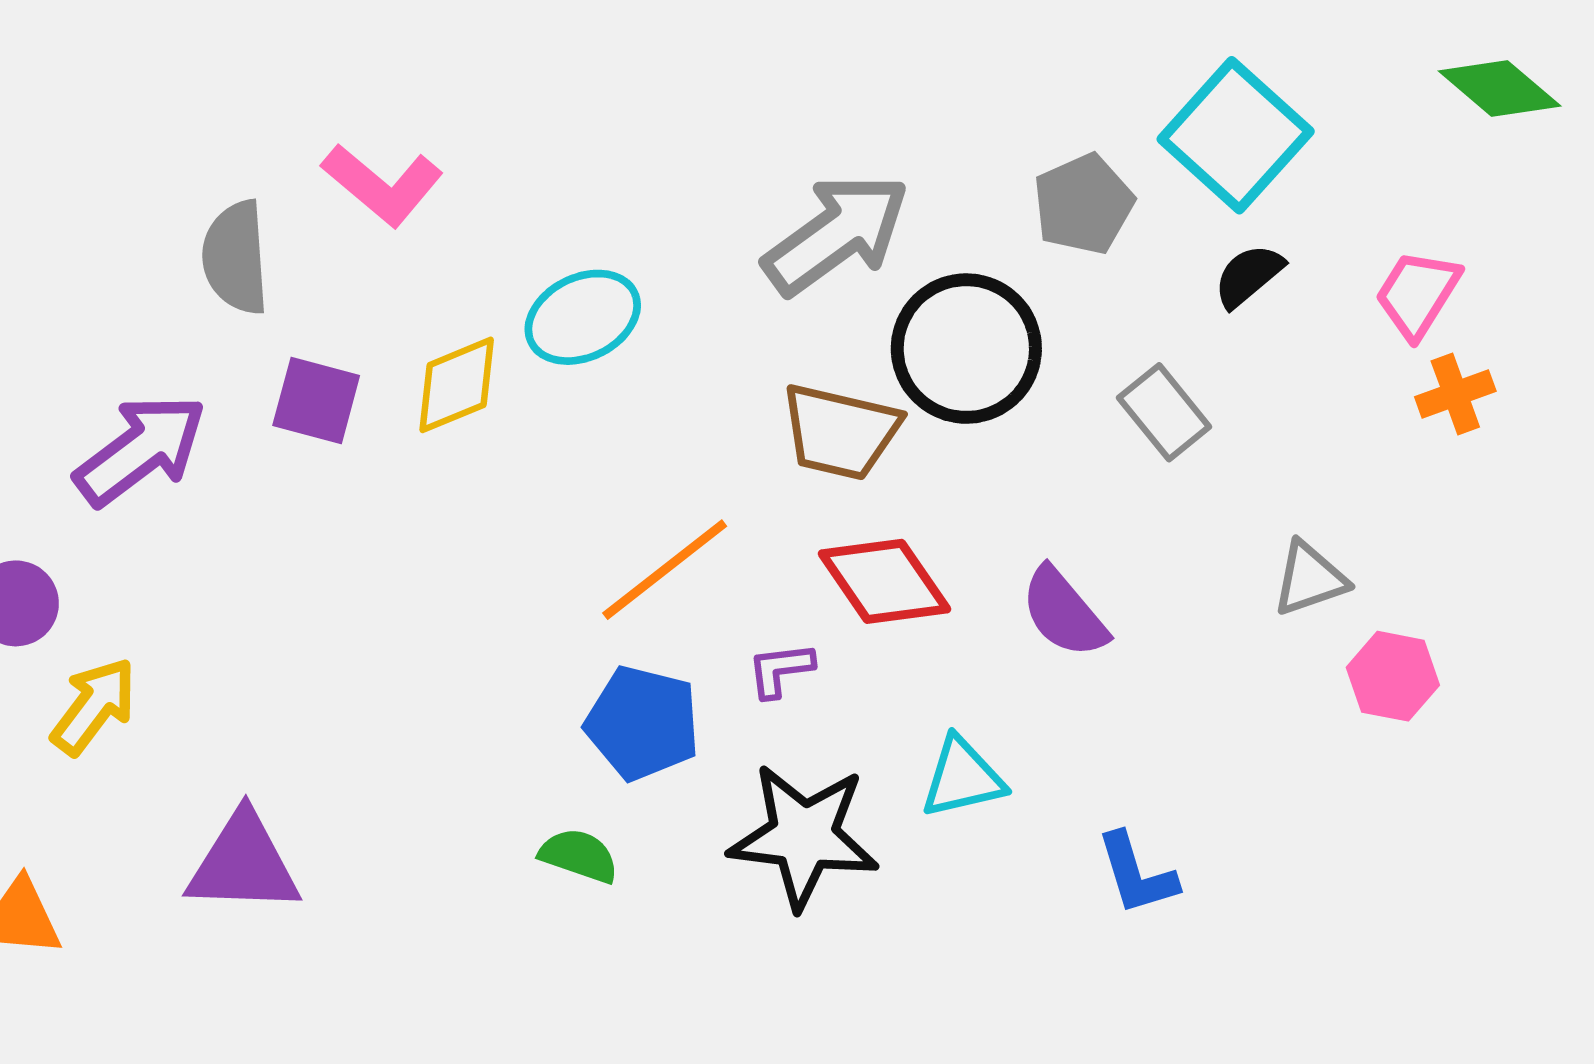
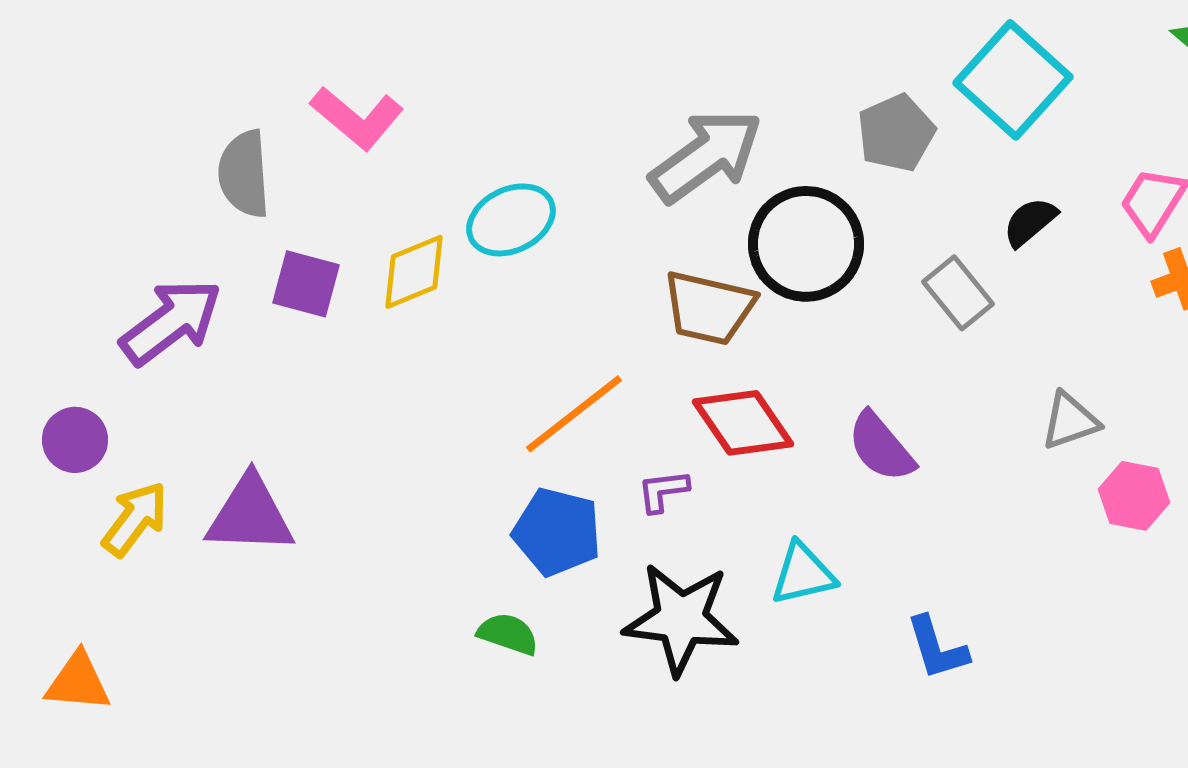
black semicircle: (1249, 276) -> (1030, 222), moved
purple triangle: (243, 863) -> (250, 515), moved

